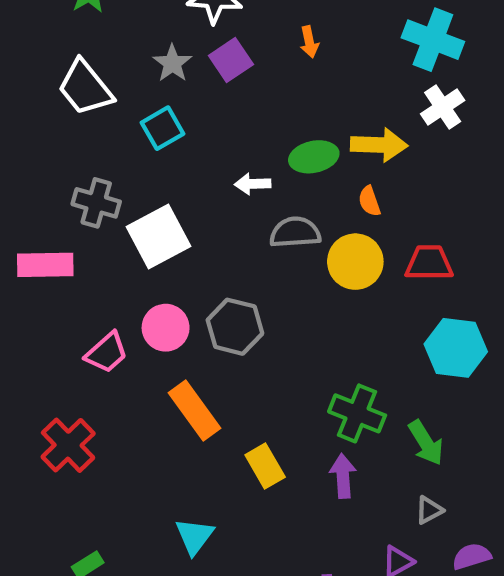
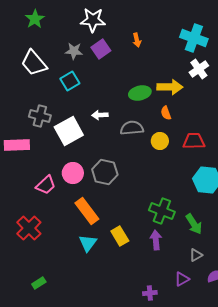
gray star: (172, 63) -> (74, 51), turned -30
white arrow: (253, 184) -> (100, 115), moved
yellow circle: (355, 262) -> (160, 141), size x0.7
cyan triangle: (194, 536) -> (88, 243), moved

